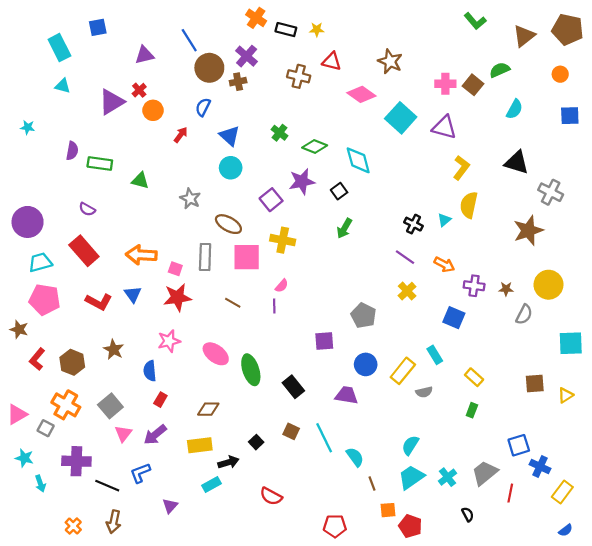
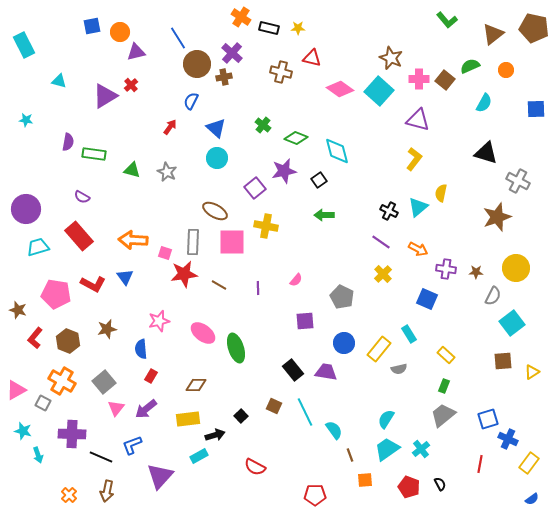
cyan rectangle: (59, 48) -> (24, 45), moved
brown star: (390, 61) -> (391, 58), moved
orange circle: (560, 74) -> (506, 70), moved
orange circle: (153, 110) -> (120, 32), moved
cyan square: (401, 118) -> (379, 91), moved
yellow L-shape: (461, 168) -> (414, 159), moved
gray star: (190, 199) -> (167, 172), moved
yellow semicircle: (469, 205) -> (441, 193), size x0.7
cyan triangle: (444, 220) -> (418, 207), size x1.5
green arrow: (344, 228) -> (324, 215), turned 60
pink semicircle: (282, 286) -> (296, 280), moved
red star: (177, 297) -> (184, 274), moved
pink pentagon: (45, 300) -> (56, 294), moved
cyan square: (571, 343) -> (512, 323), moved, turned -35
brown star: (114, 350) -> (107, 329), turned 30
black rectangle: (293, 387) -> (293, 370), moved
gray trapezoid: (485, 473) -> (443, 415), moved
purple triangle: (170, 506) -> (160, 476), size x1.8
red pentagon: (410, 526) -> (409, 487), moved

